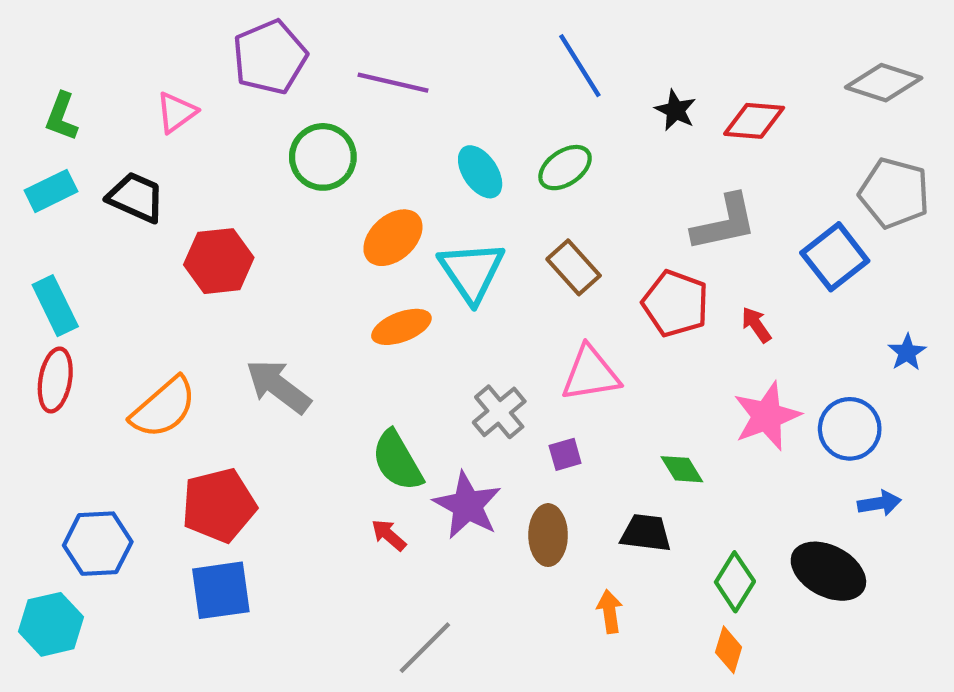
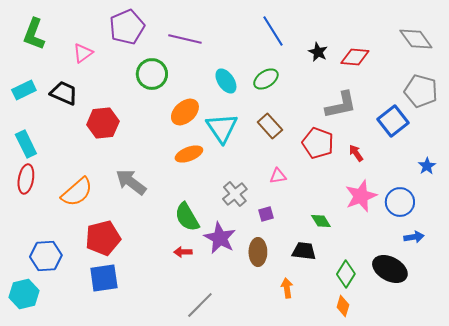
gray diamond: (884, 83) -> (416, 39), turned 36
green L-shape: (62, 117) -> (34, 34), moved, size x1.4
pink triangle: (591, 374) -> (278, 176), size x0.6
red arrow: (389, 535) -> (183, 252), turned -42

